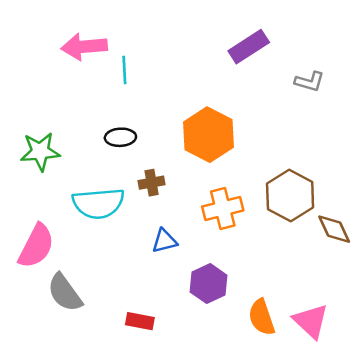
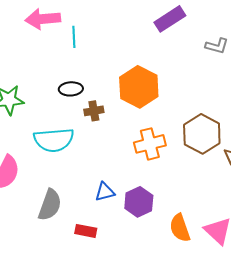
brown cross: (152, 183) -> (94, 111), moved
blue triangle: (164, 241) -> (105, 192), moved
gray semicircle: (65, 293) -> (50, 205), moved, turned -124

